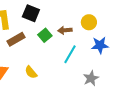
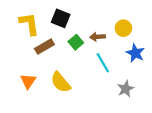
blue star: (100, 45) -> (135, 53), turned 30
cyan line: (70, 54) -> (103, 63), turned -60
yellow semicircle: (31, 72) -> (61, 82), size x1.5

